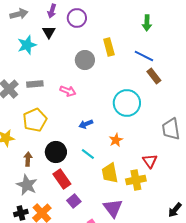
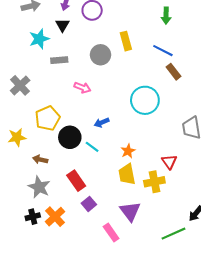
gray rectangle: (35, 84) -> (59, 60), moved
orange star: (116, 140) -> (128, 151), moved
black circle: (56, 152) -> (70, 137), moved
cyan line: (88, 154) -> (92, 147), moved
brown arrow: (28, 159) -> (40, 160), turned -80

